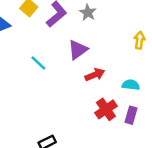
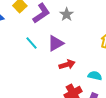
cyan line: (38, 63) -> (31, 43), moved

